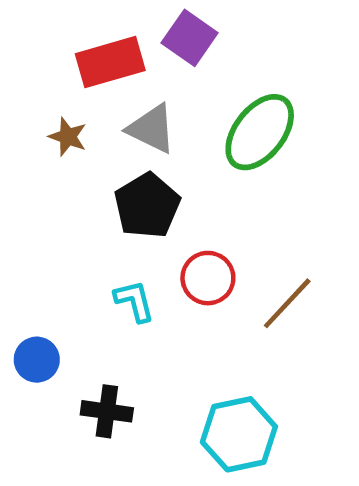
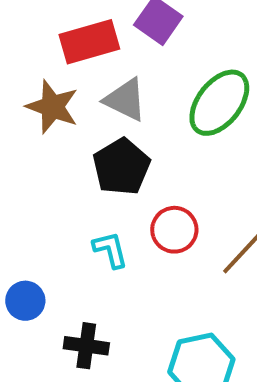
brown star: (68, 137) -> (52, 107), size x1.6

